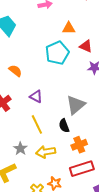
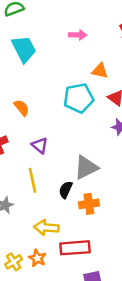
black semicircle: (64, 126) -> (66, 190), turned 32
orange cross: (79, 145) -> (89, 204), moved
yellow arrow: (46, 152) -> (46, 228), moved

